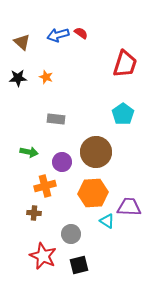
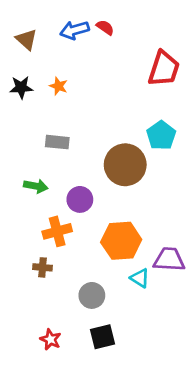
gray rectangle: (56, 119) -> (57, 142), moved
brown circle: (96, 152) -> (125, 165), moved
red star: (43, 256) -> (51, 339), moved, size x0.6

